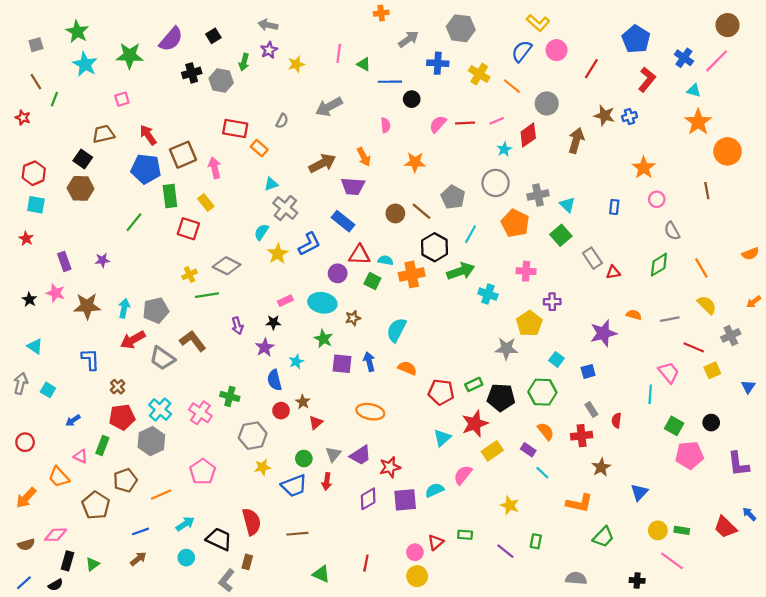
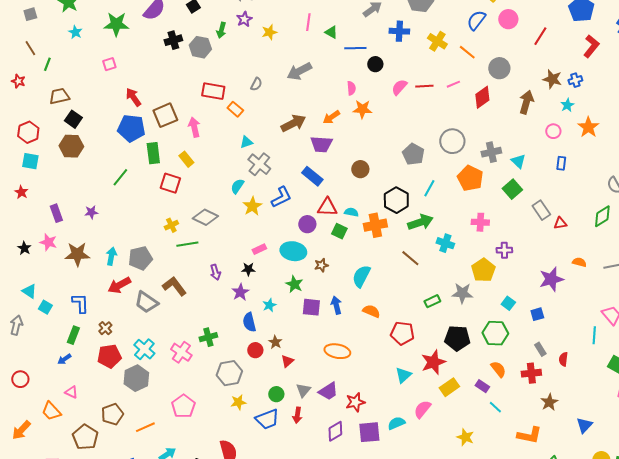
cyan star: (85, 64) -> (75, 32), size x0.6
brown trapezoid: (103, 134) -> (59, 96), moved
cyan star: (504, 149) -> (567, 105), moved
orange arrow: (364, 157) -> (331, 117), turned 84
orange star: (415, 162) -> (362, 109), moved
pink circle: (657, 199) -> (553, 131), moved
brown line: (421, 211) -> (410, 258), moved
green rectangle: (474, 384) -> (432, 301), moved
cyan square: (48, 390) -> (45, 307), moved
green cross: (230, 396) -> (208, 337), turned -30
green rectangle: (102, 445) -> (73, 335), moved

